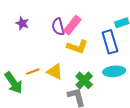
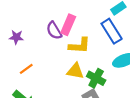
orange line: (33, 72) -> (26, 69), moved
yellow triangle: (55, 72) -> (75, 71), moved

